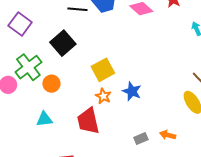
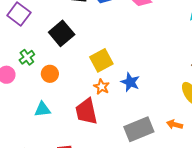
green cross: (28, 67) -> (27, 57), size x0.6
orange arrow: (168, 135) -> (175, 124), moved
gray rectangle: (141, 138) -> (139, 129), size x2.0

